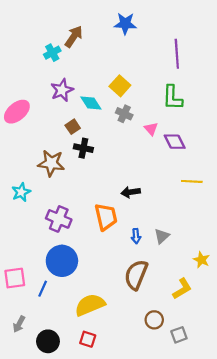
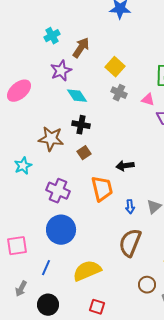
brown arrow: (74, 36) -> (81, 48), moved
cyan diamond: (91, 103) -> (77, 96), moved
brown square: (73, 127) -> (84, 153), moved
pink triangle: (151, 129) -> (148, 100), moved, turned -32
blue line: (43, 289) -> (46, 268), moved
red square: (88, 339) -> (97, 307), moved

